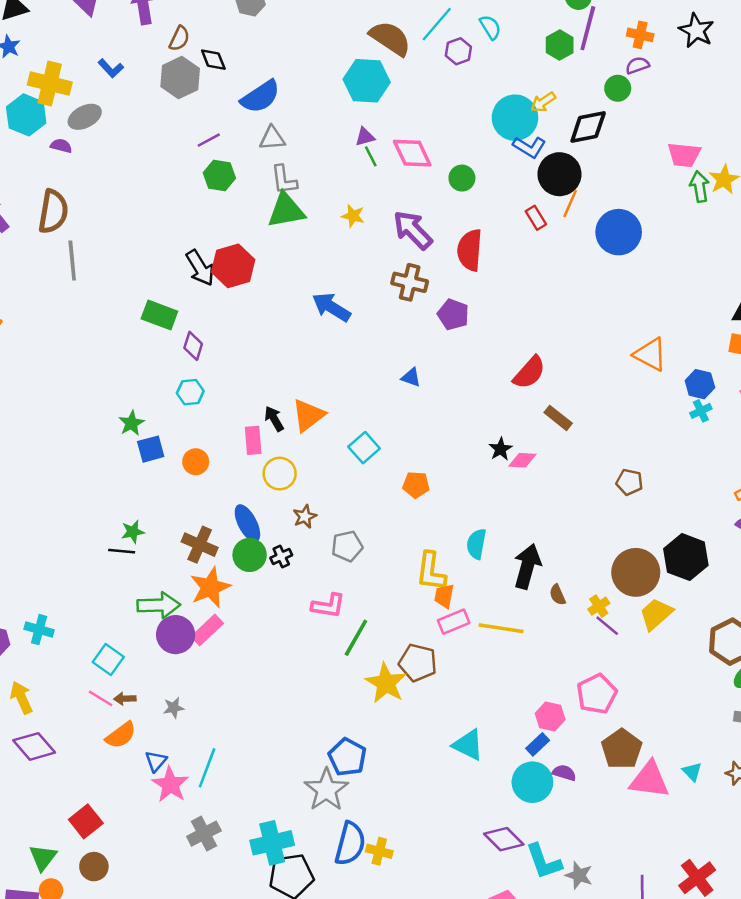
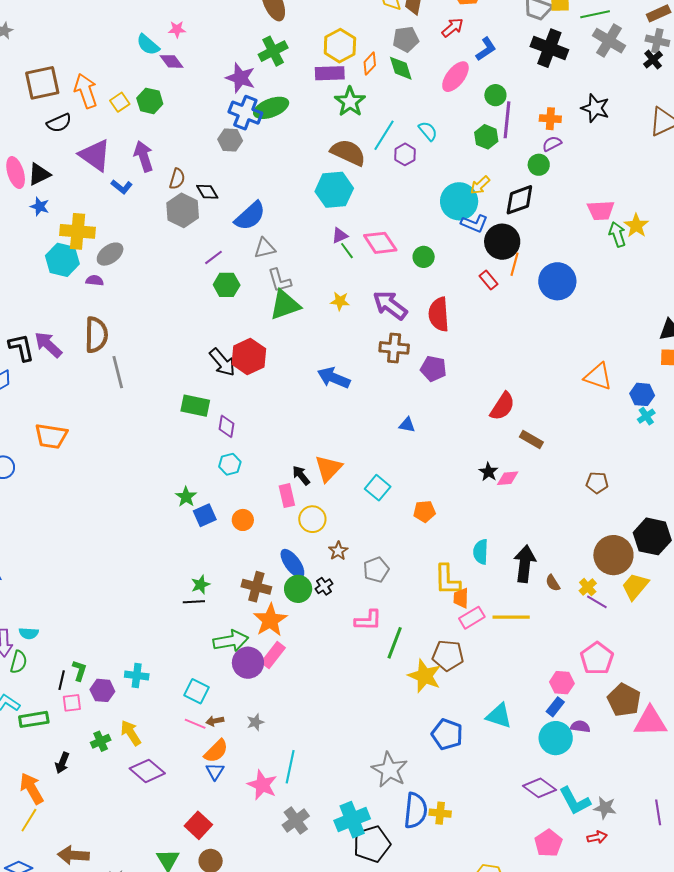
blue L-shape: (111, 68) -> (122, 187), moved
blue pentagon: (347, 757) -> (447, 734), moved
blue triangle: (156, 761) -> (215, 771), moved

